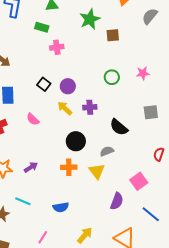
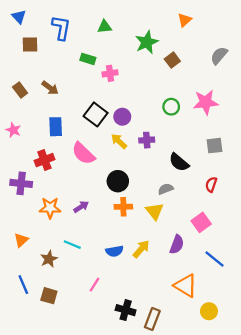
gray semicircle: (150, 16) -> (219, 56), moved
green rectangle: (42, 27) -> (88, 59), moved
brown square: (113, 35) -> (172, 60), turned -32
pink star: (143, 73) -> (206, 102), size x1.6
black square: (44, 84) -> (96, 114), size x1.5
pink semicircle: (33, 119) -> (83, 153), size x1.6
black circle: (76, 141) -> (118, 181), moved
red semicircle: (159, 154) -> (211, 185), moved
yellow arrow: (85, 235) -> (141, 249), moved

